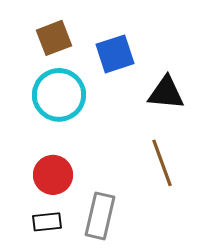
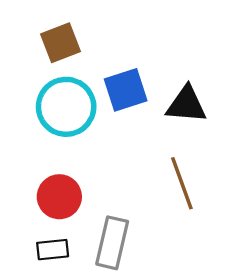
blue square: (115, 54) -> (126, 90), moved

